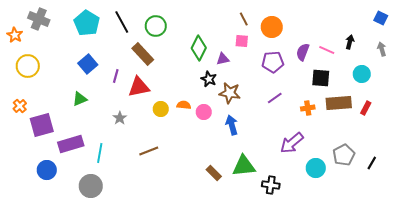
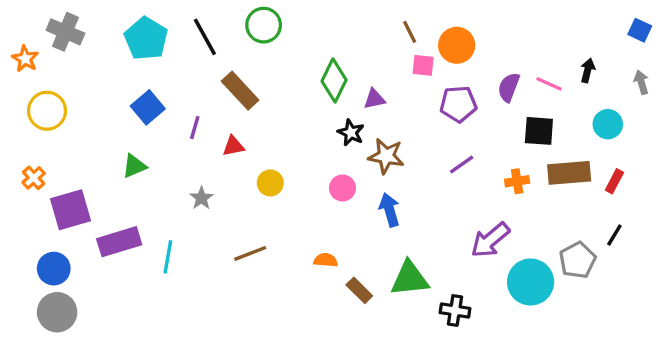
green circle: (156, 26) -> (264, 25), moved
pink square: (242, 41) -> (423, 65), moved
red triangle: (139, 87) -> (233, 146), size x0.6
orange semicircle: (184, 105) -> (326, 260), moved
black line: (372, 163) -> (614, 235), moved
cyan circle: (316, 168) -> (531, 282), size x1.4
blue circle: (47, 170) -> (54, 269), moved
gray circle: (91, 186) -> (57, 312), moved

